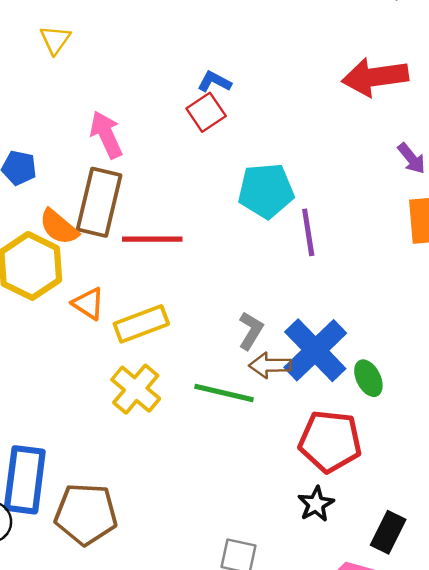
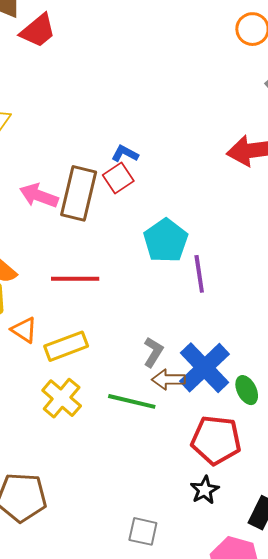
pink arrow: (106, 135) -> (39, 196), turned -45
cyan pentagon: (266, 191) -> (166, 241), turned -30
brown rectangle: (99, 202) -> (79, 193), moved

